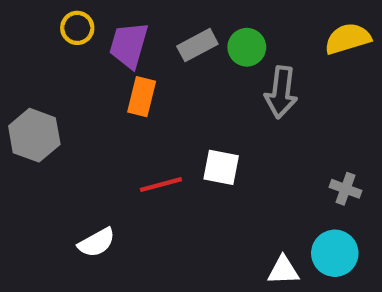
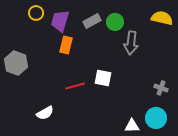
yellow semicircle: (348, 39) -> (162, 18), turned 30

